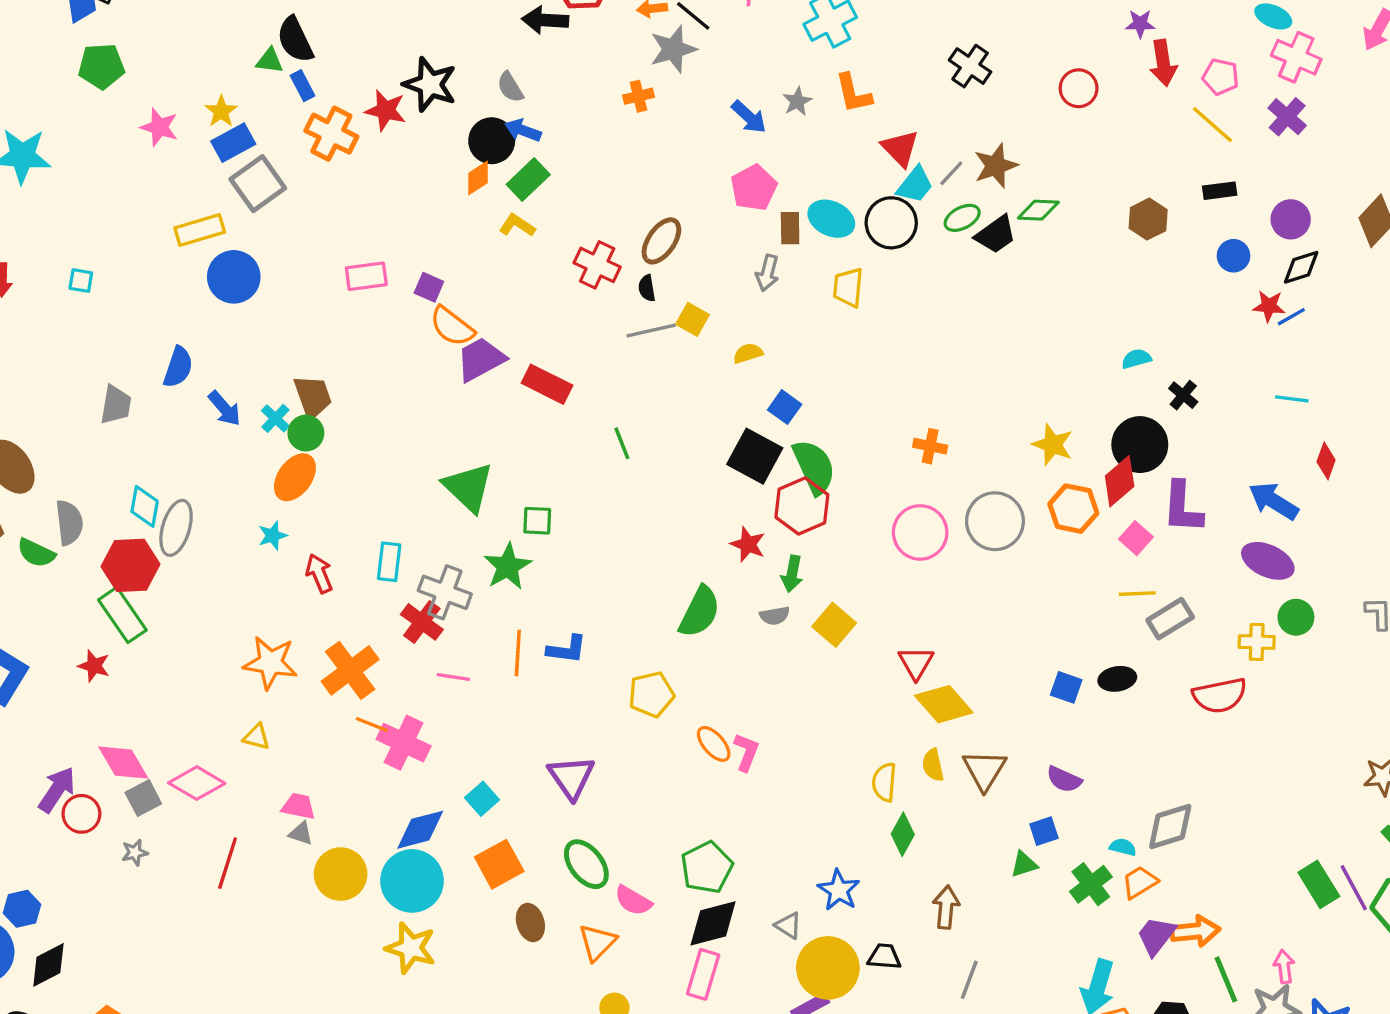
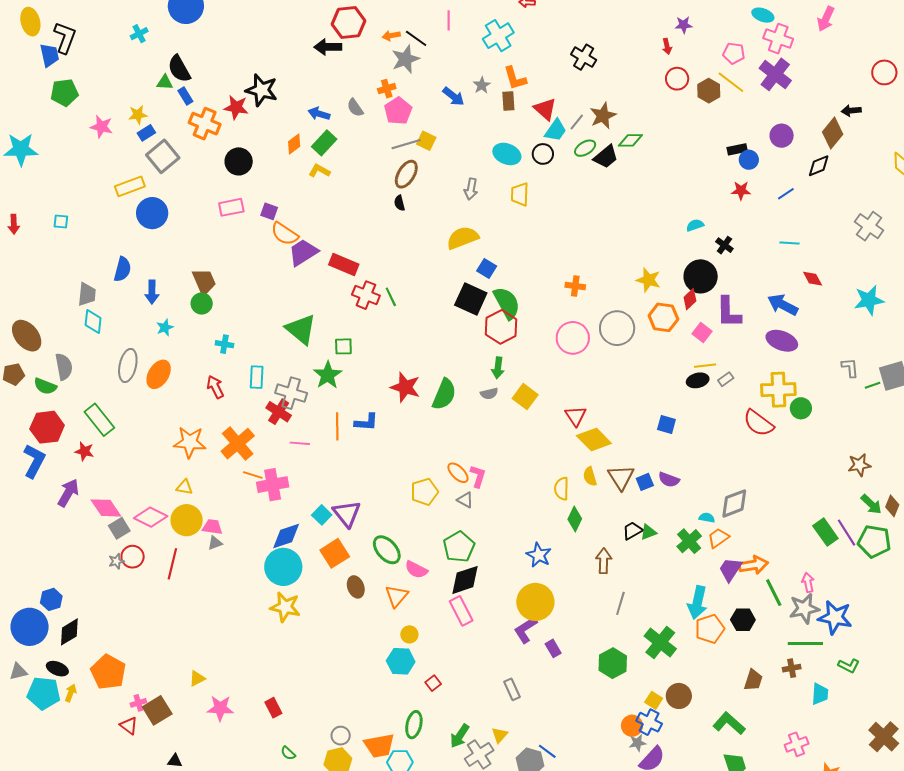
red arrow: (1163, 63) -> (667, 46), moved, size x0.6
gray semicircle: (510, 87) -> (355, 108), moved
red circle: (1079, 88) -> (677, 79), moved
yellow star: (221, 111) -> (138, 115), turned 30
purple cross: (1287, 117) -> (775, 74), size x1.4
black circle: (492, 141) -> (239, 161), moved
blue rectangle: (233, 143) -> (146, 133), size x0.7
pink pentagon: (754, 188) -> (398, 111), moved
black rectangle: (1220, 191) -> (737, 149), moved
brown hexagon: (1148, 219) -> (709, 91), moved
black circle: (891, 223) -> (543, 154), size x0.7
brown rectangle: (790, 228) -> (508, 101), moved
red cross: (597, 265) -> (366, 295), moved
black diamond: (1301, 267) -> (819, 166), moved
red star: (1269, 306) -> (741, 191), moved
yellow square: (692, 319) -> (426, 141), moved
gray line: (651, 330) -> (406, 144), moved
yellow semicircle: (748, 353) -> (463, 238), size x1.8
blue arrow: (224, 408) -> (152, 292), turned 45
cyan cross: (275, 418) -> (224, 344), moved, turned -30
red diamond: (1326, 461) -> (813, 279), turned -45
orange ellipse: (295, 477) -> (159, 374), moved
red diamond: (1120, 481) -> (690, 299), size x0.7
cyan diamond: (145, 506) -> (93, 321), moved
cyan star: (273, 535) -> (165, 327), moved
red star: (748, 544) -> (405, 387), moved, size x1.4
red hexagon: (131, 565) -> (47, 427), moved
green circle: (1296, 617) -> (801, 408), moved
gray rectangle: (1170, 619) -> (726, 379), size x0.6
yellow cross: (1257, 642) -> (778, 390), size x1.6
black ellipse: (1117, 679) -> (698, 380), moved
yellow pentagon: (651, 694) -> (424, 492), moved
red semicircle: (1220, 695) -> (758, 423), turned 52
pink cross: (404, 743) -> (273, 485), turned -32
purple triangle: (571, 777) -> (347, 514), moved
purple arrow: (57, 790) -> (68, 493), moved
red circle: (81, 814) -> (133, 557), moved
blue square: (1044, 831) -> (645, 482), moved
gray triangle: (301, 833) -> (215, 543), turned -35
yellow circle: (341, 874) -> (187, 520), moved
gray triangle: (788, 926) -> (465, 500), moved
black trapezoid: (884, 957) -> (632, 531), moved, turned -30
pink rectangle: (703, 974) -> (461, 611), turned -40

